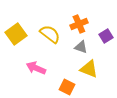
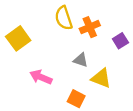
yellow semicircle: (50, 34) -> (64, 18), moved, turned -145
gray triangle: (81, 47) -> (81, 60), moved

